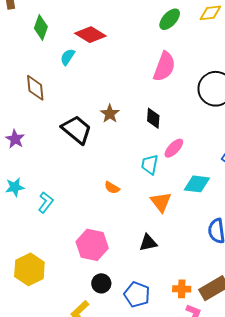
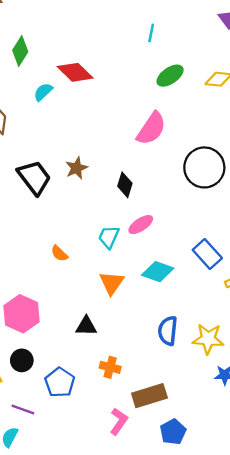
orange cross: (182, 289) -> (110, 367), moved

